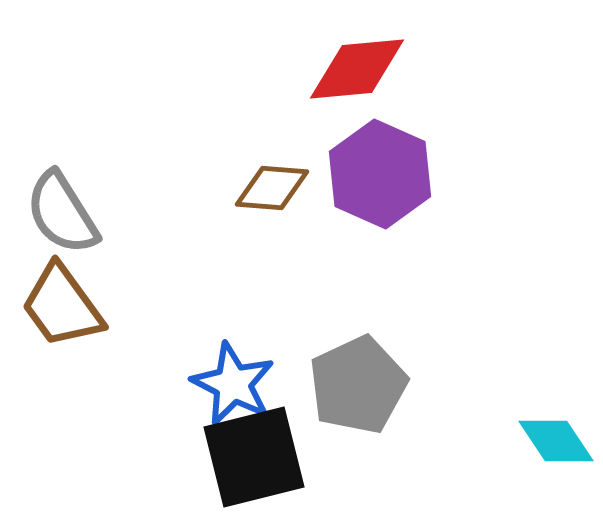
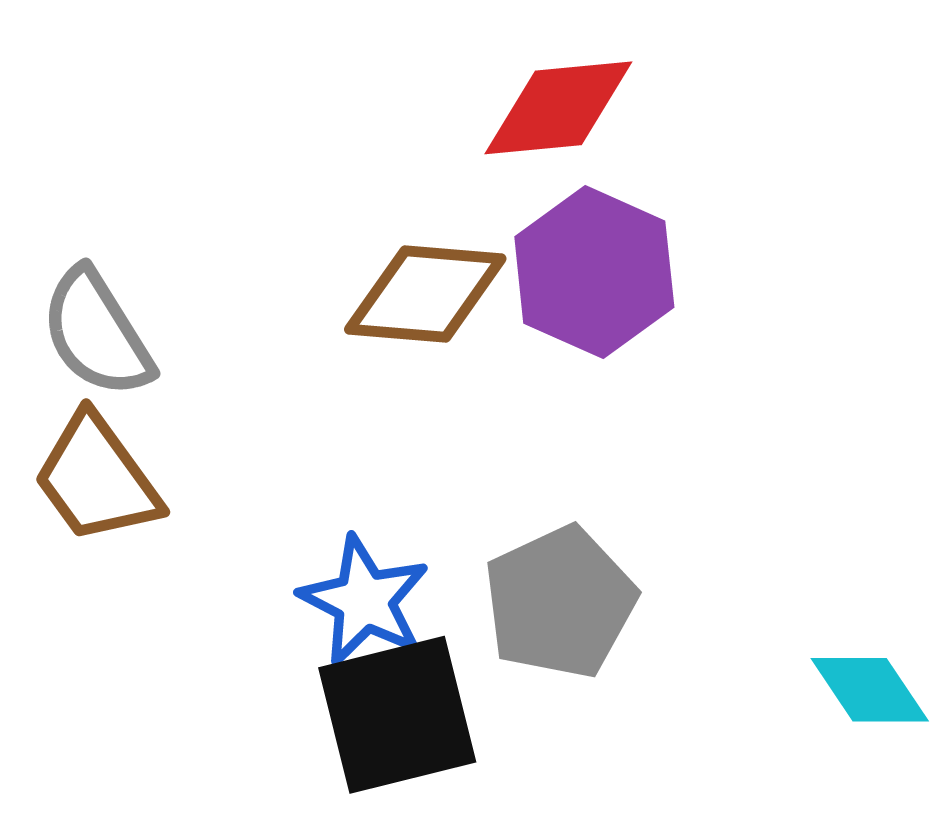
brown diamond: (272, 188) -> (425, 294), size x1.4

